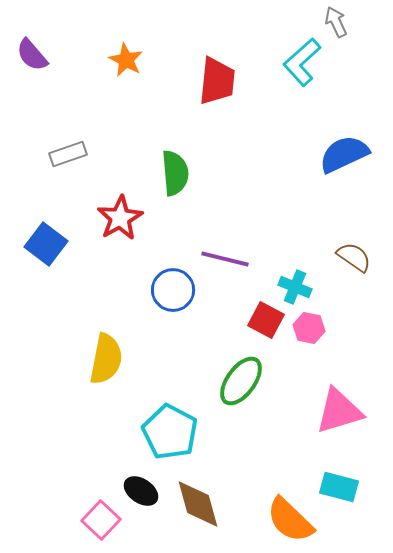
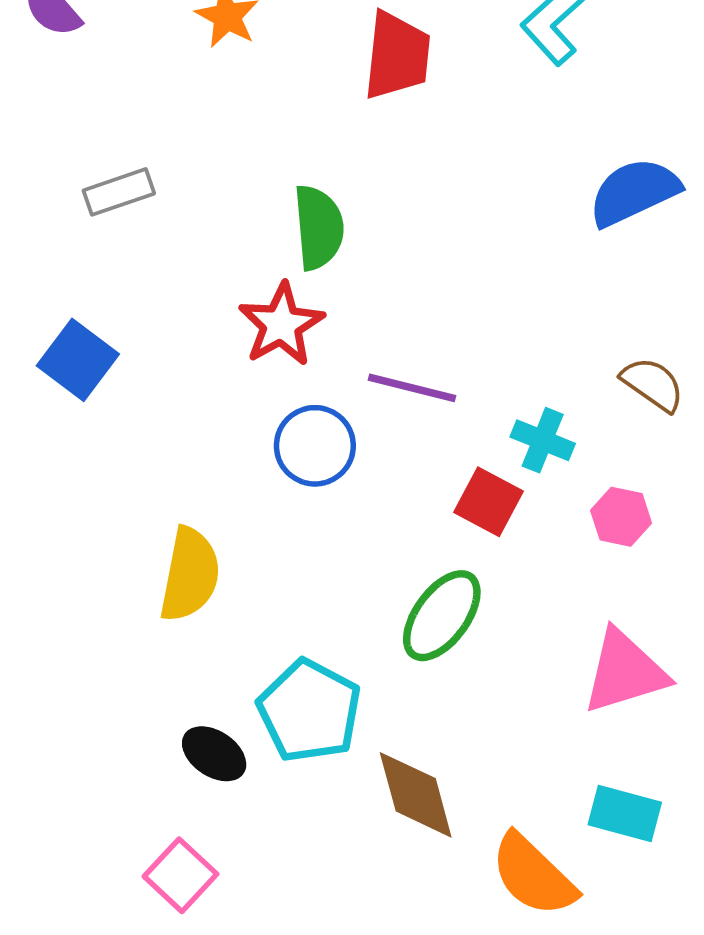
red star: (120, 218) -> (281, 324), moved
pink hexagon: (309, 328) -> (621, 517), moved
black ellipse: (141, 491) -> (214, 754), moved
brown diamond: (198, 504) -> (416, 795), moved

